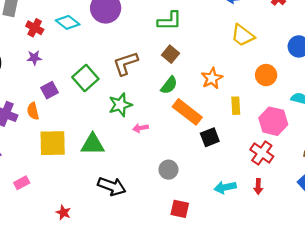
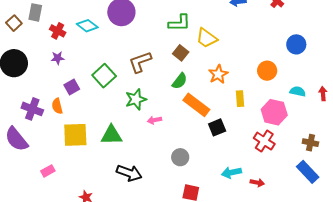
yellow trapezoid: (243, 35) -> (207, 38), moved
red arrow: (258, 186) -> (257, 183), moved, turned -80

